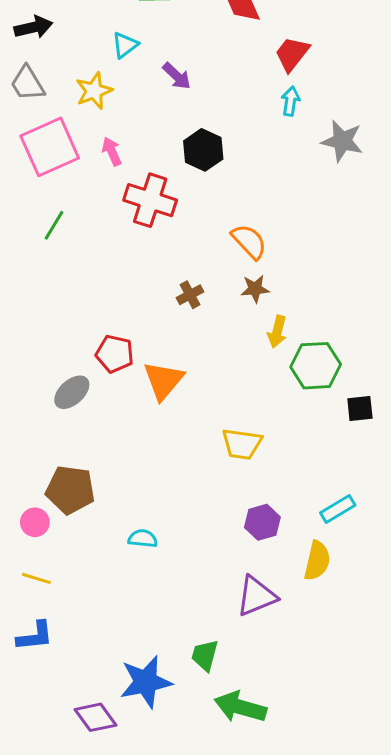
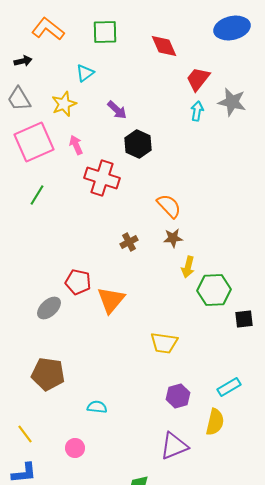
black arrow: (33, 27) -> (23, 61), size x0.7
purple arrow: (177, 76) -> (117, 110), moved
gray star: (342, 141) -> (232, 102), moved
pink circle: (35, 522) -> (75, 448), moved
yellow line: (36, 578) -> (25, 434), turned 36

